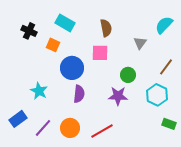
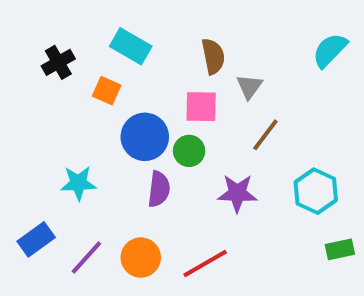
black cross: (29, 31) -> (58, 62), turned 35
gray triangle: (140, 43) -> (249, 87), moved
brown line: (166, 67) -> (265, 135), moved
green circle: (128, 75) -> (189, 151), moved
cyan star: (39, 91) -> (78, 183), turned -30
green rectangle: (169, 124) -> (340, 249), turned -32

